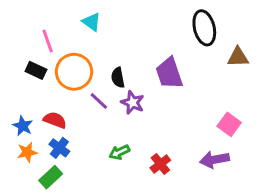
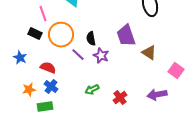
brown triangle: (238, 57) -> (149, 53), moved, turned 35
pink square: (229, 124) -> (176, 71), moved
blue star: (23, 126) -> (20, 58), moved
green rectangle: (51, 177) -> (45, 107), turned 35

